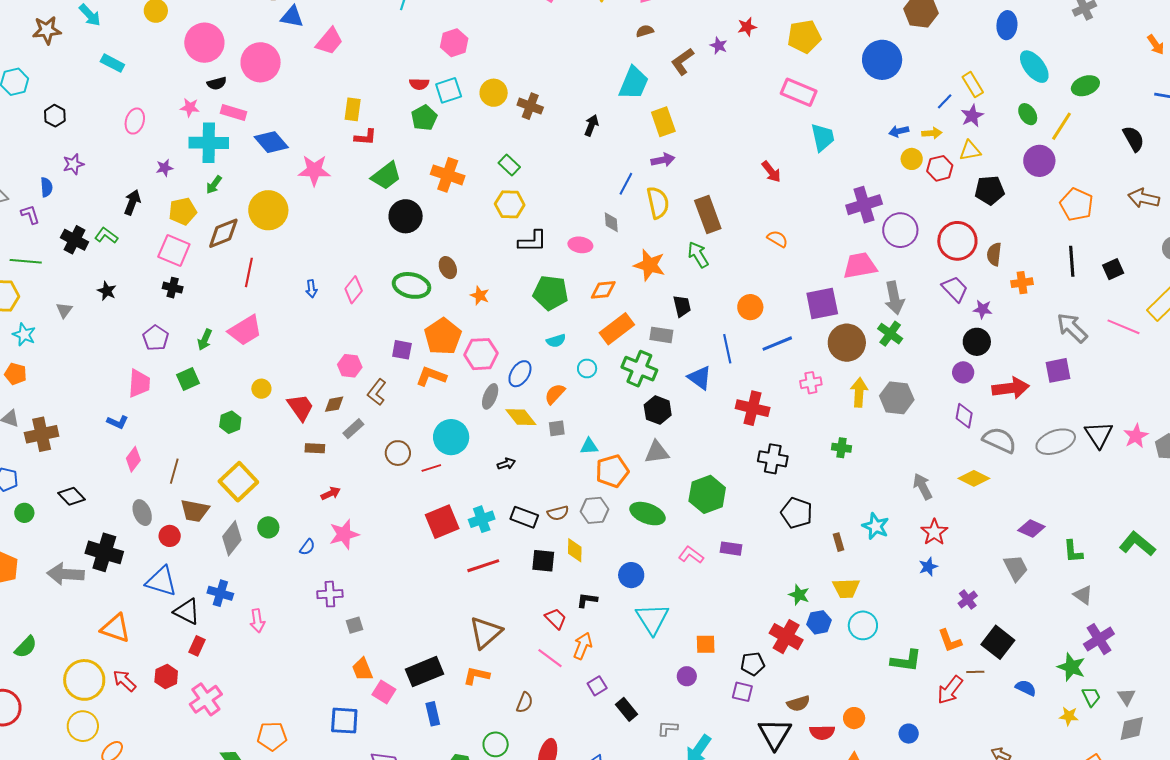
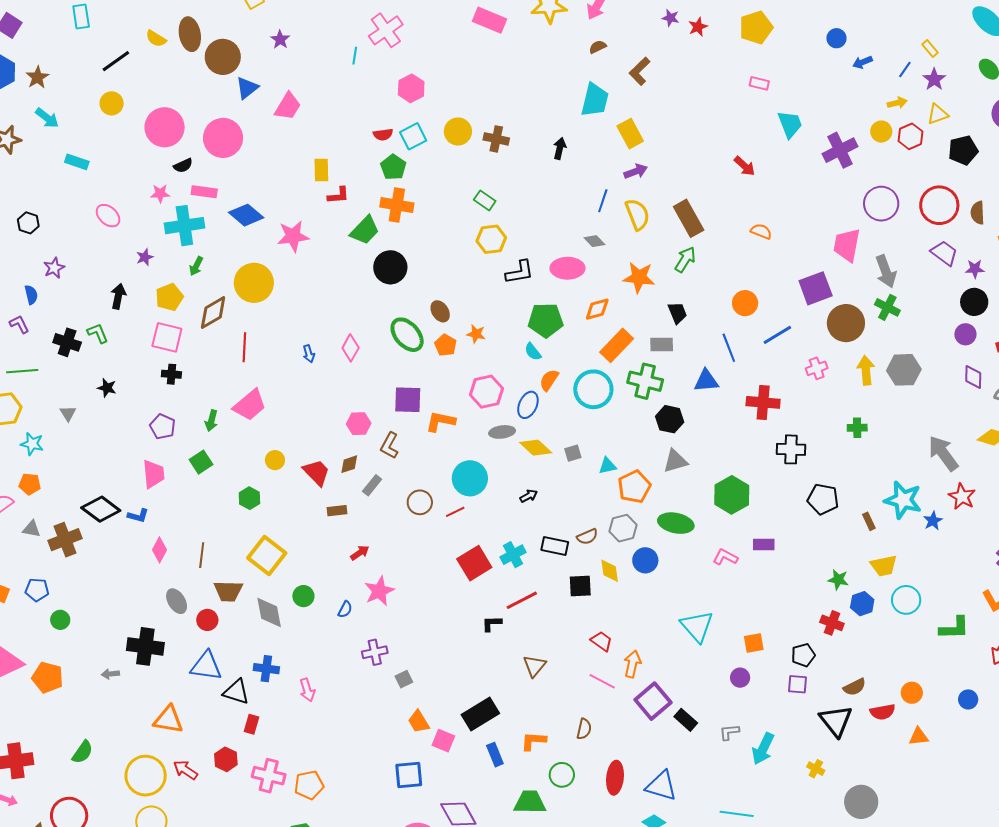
blue triangle: (292, 17) -> (247, 88), turned -40
purple star: (719, 46) -> (671, 18), moved
blue circle: (882, 60) -> (837, 38), size x0.5
yellow rectangle: (973, 85) -> (930, 48), size x0.7
pink rectangle: (799, 92) -> (759, 83), size x0.6
pink ellipse: (135, 121) -> (108, 216), turned -55
blue arrow: (899, 131) -> (862, 62), moved
orange cross: (448, 175) -> (397, 205), moved
purple cross: (864, 205) -> (840, 150), moved
gray diamond: (611, 222) -> (594, 241), turned -30
green L-shape: (106, 235) -> (98, 333), turned 40
pink ellipse: (580, 245) -> (568, 268), size x1.4
green arrow: (698, 255) -> (685, 259), turned 72
pink trapezoid: (860, 266) -> (847, 245), turned -60
green ellipse: (412, 285) -> (407, 335), turned 45
orange pentagon: (443, 336) -> (446, 345), moved, size x0.6
cyan semicircle: (556, 341) -> (533, 352), moved, turned 78
purple square: (402, 350) -> (408, 400), size x1.4
cyan circle: (587, 368) -> (593, 389), size x2.0
blue triangle: (700, 378) -> (706, 381), turned -32
orange semicircle: (555, 394) -> (549, 380), moved
gray ellipse: (490, 396) -> (502, 432), turned 70
gray arrow: (923, 486) -> (943, 453), size x1.4
black diamond: (72, 496) -> (101, 509), moved, size x1.4
cyan star: (876, 526) -> (903, 500), size x1.4
gray diamond: (232, 538) -> (269, 612), turned -40
blue star: (928, 567) -> (933, 521), moved
gray arrow: (65, 574) -> (110, 674), size x0.5
blue circle: (631, 575) -> (645, 560), moved
black L-shape: (587, 600) -> (492, 624), moved
brown triangle: (486, 632) -> (534, 666), size x0.7
red cross: (786, 637) -> (832, 623), size x0.7
orange L-shape: (476, 676) -> (533, 741), moved
purple square: (597, 686) -> (653, 701), size x1.8
pink cross: (206, 699) -> (269, 776), turned -32
orange pentagon: (272, 736) -> (309, 785), moved

